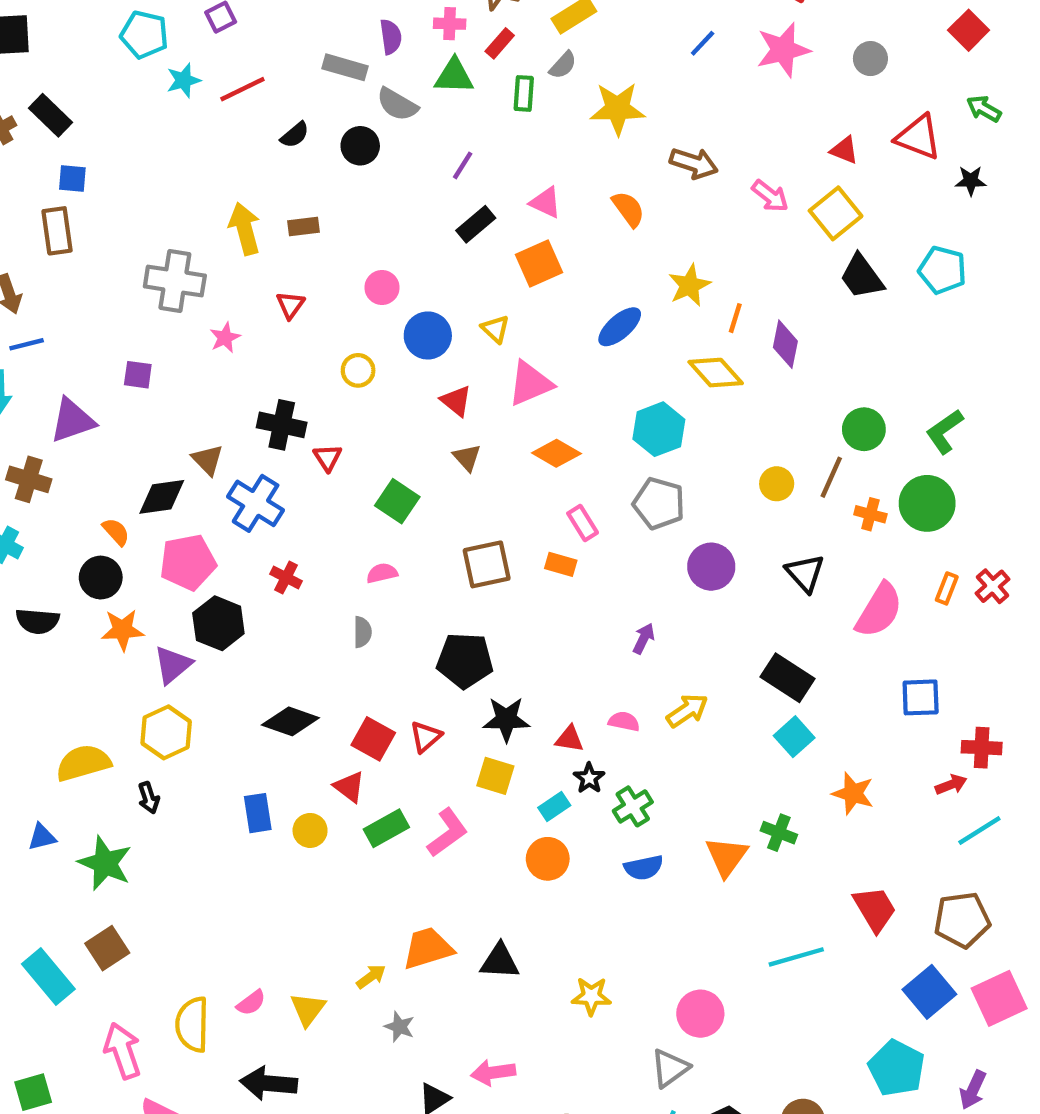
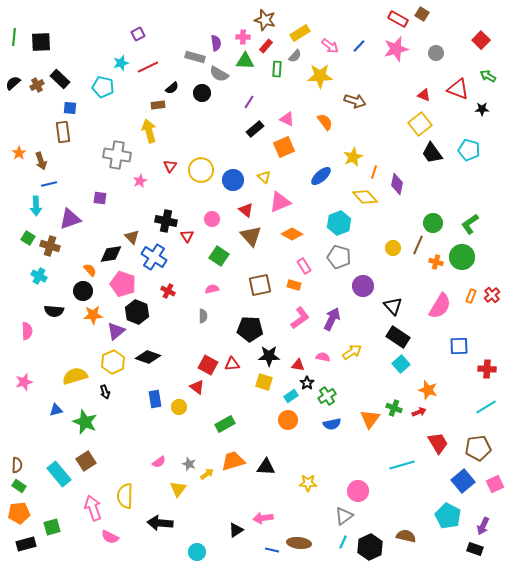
cyan pentagon: (144, 35) -> (103, 87), moved
pink arrow: (770, 196) -> (330, 46), moved
brown rectangle: (303, 226) -> (158, 105), moved
pink circle: (382, 288) -> (212, 219), moved
yellow circle: (358, 370) -> (201, 170), moved, size x1.6
brown triangle: (467, 458) -> (251, 236), size x1.6
pink pentagon: (188, 562) -> (123, 284), turned 30
black triangle: (805, 573) -> (393, 306), moved
purple arrow: (644, 639) -> (332, 319), size x1.6
black diamond: (290, 721) -> (148, 357), moved
red triangle: (426, 737) -> (232, 364), turned 35
red arrow: (951, 785) -> (419, 412), moved
green rectangle: (386, 828) -> (225, 424), moved
pink L-shape: (447, 833) -> (300, 318), moved
pink square: (999, 998) -> (495, 484), size x0.7
pink semicircle: (251, 1003) -> (159, 462), moved
gray star: (399, 1027) -> (189, 464), moved

